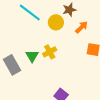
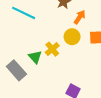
yellow circle: (56, 22) -> (72, 37), moved

